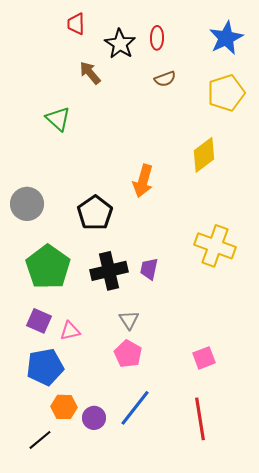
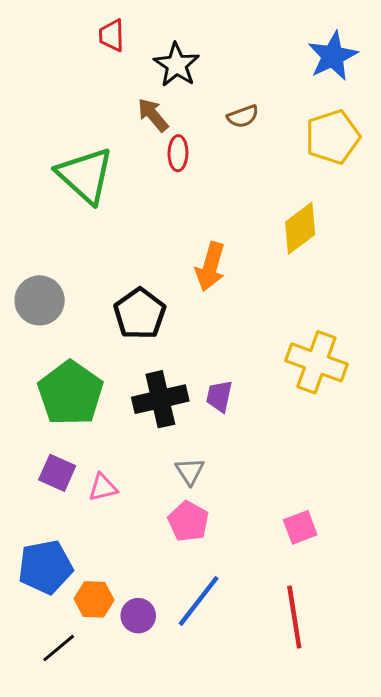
red ellipse: (157, 38) -> (178, 153), moved
brown arrow: (90, 73) -> (153, 115), moved
green triangle: (58, 119) -> (85, 175), size x1.6
blue pentagon: (45, 367) -> (45, 567), moved

